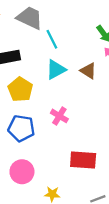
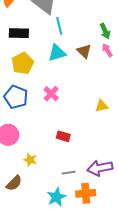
brown triangle: (88, 71) -> (84, 51), moved
red rectangle: (83, 160) -> (63, 136), size x0.6

